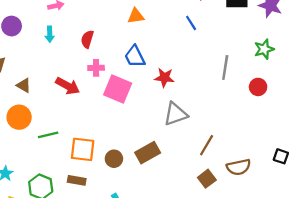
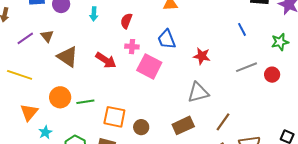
blue line: (191, 23) -> (242, 29), moved
gray line: (225, 68) -> (247, 67), moved, turned 55
red star: (164, 78) -> (202, 56), moved
brown triangle: (24, 85) -> (68, 57), size x1.6
orange circle: (19, 117) -> (60, 97), moved
brown rectangle: (148, 153) -> (183, 125), moved

